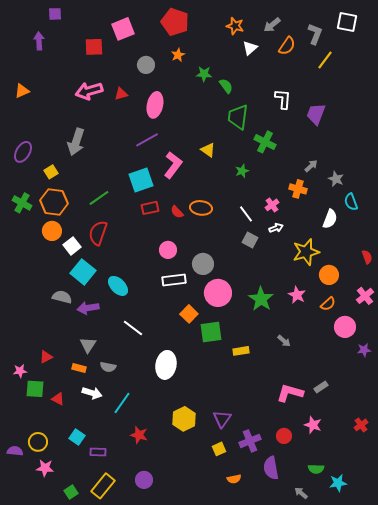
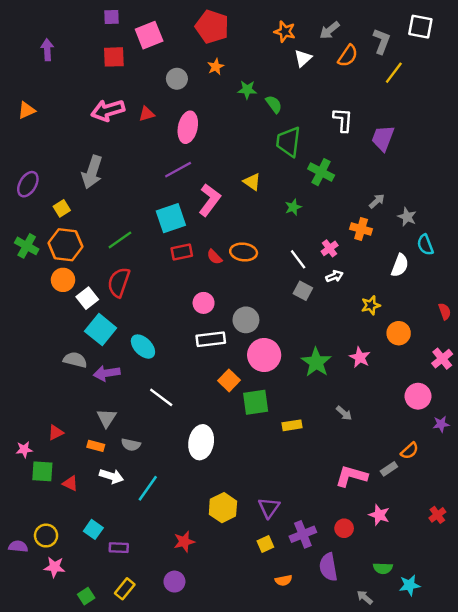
purple square: (55, 14) -> (111, 17), moved
yellow star: (306, 252) -> (371, 305), size x0.6
orange semicircle: (328, 304) -> (410, 451), moved
red star: (139, 435) -> (184, 542), moved, turned -30
yellow rectangle: (103, 486) -> (125, 589), size x0.7

